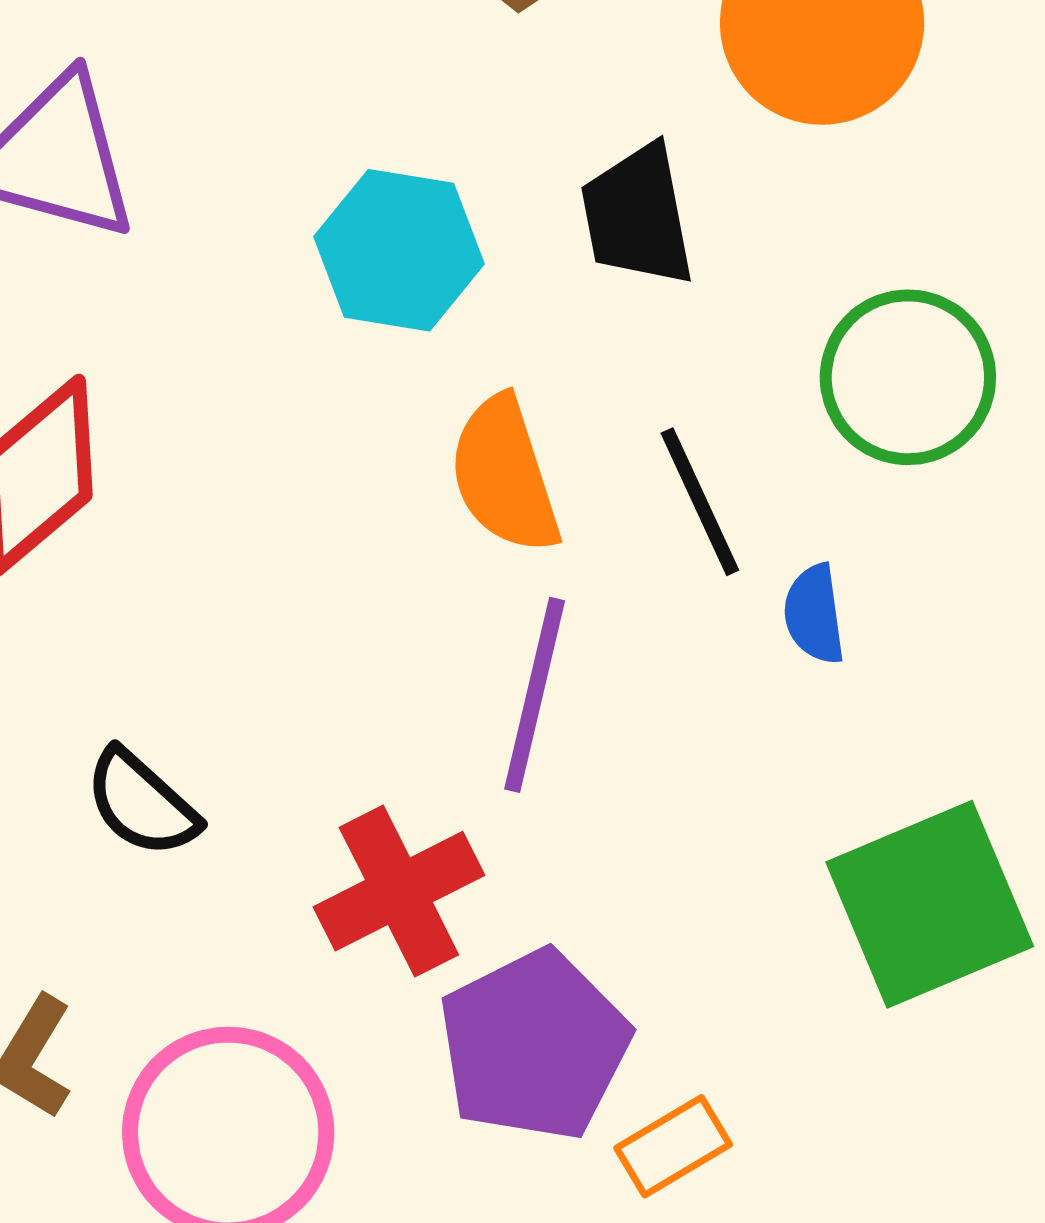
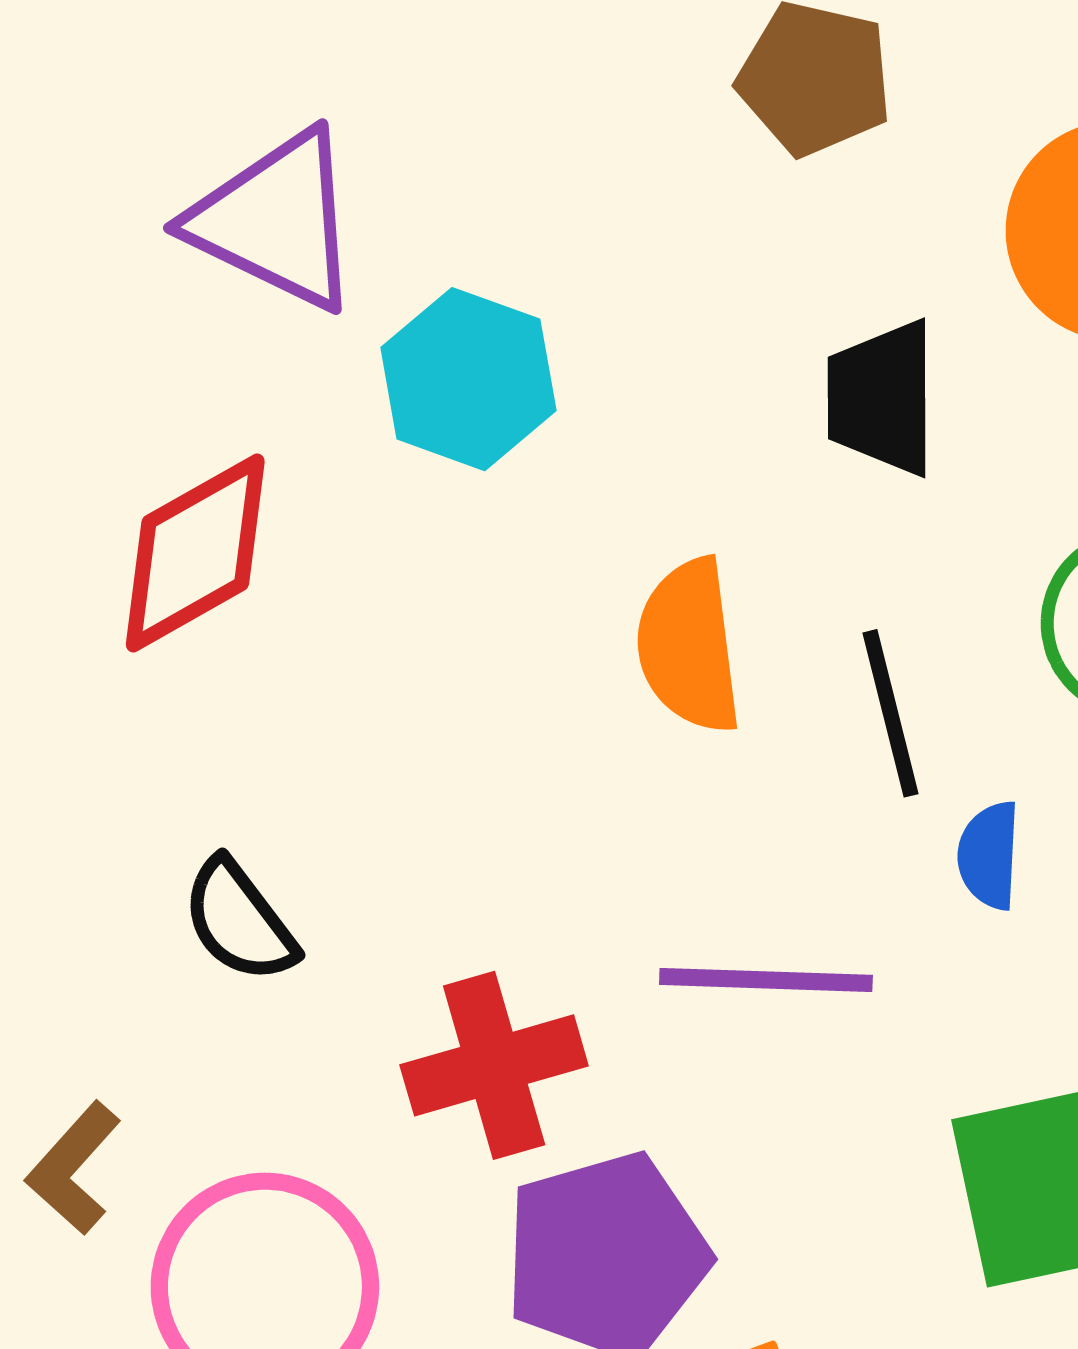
cyan hexagon: (399, 250) -> (468, 379), moved
purple line: (535, 695) -> (766, 980), moved, turned 68

